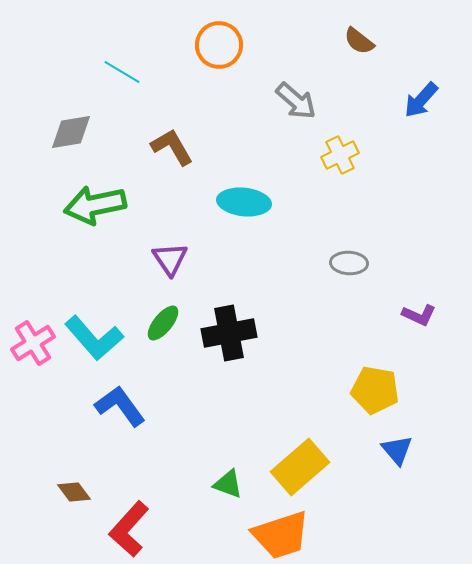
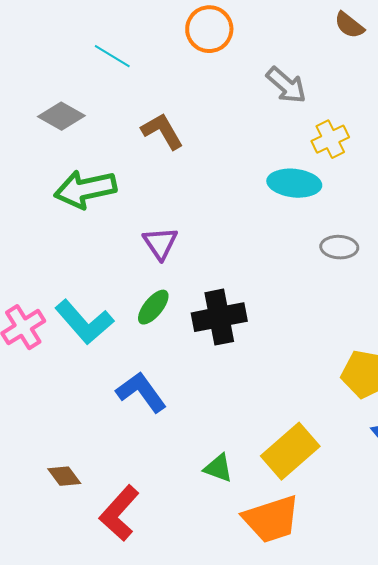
gray diamond: (71, 132) -> (61, 116), turned 39
cyan ellipse: (244, 202) -> (294, 183), moved
blue L-shape: (120, 406) -> (141, 392), moved

